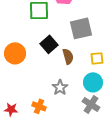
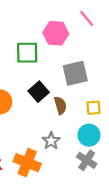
orange cross: (39, 106) -> (27, 163), size x1.6

